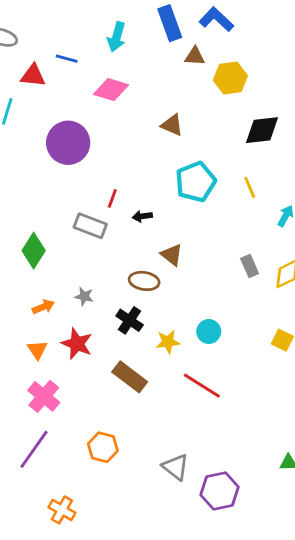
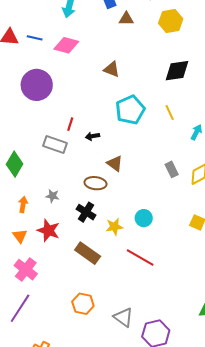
blue line: (67, 59) -> (35, 38), moved
yellow hexagon: (230, 78) -> (171, 21), moved
orange arrow: (43, 307) -> (23, 205), turned -56
orange hexagon: (103, 447) -> (83, 304), moved

